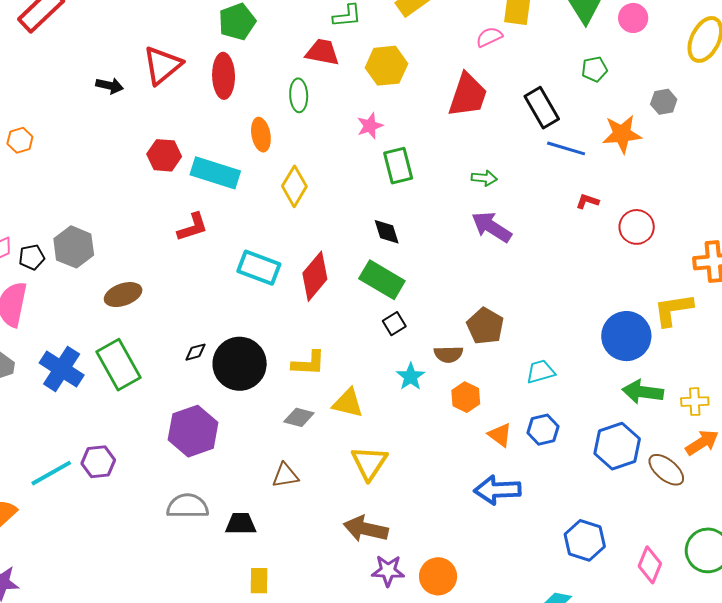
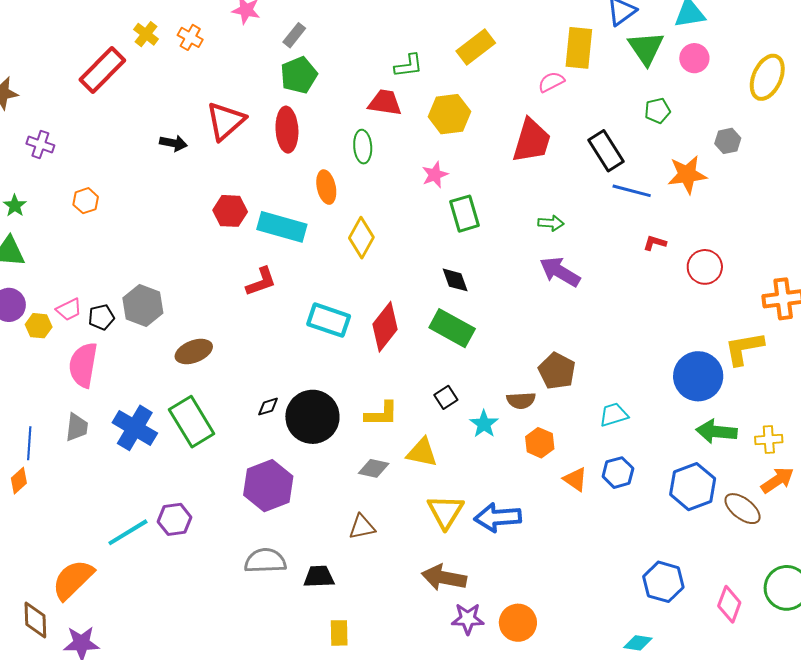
black square: (394, 324) -> (446, 397), moved
blue arrow: (497, 490) -> (498, 517), moved

